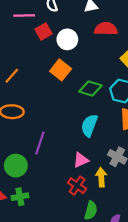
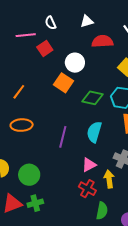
white circle: (67, 39) -> (75, 63), moved
purple line: (40, 143) -> (63, 137), moved

